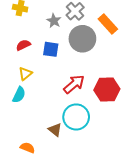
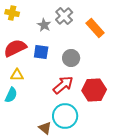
gray circle: (82, 39) -> (71, 58), moved, size x0.7
red semicircle: (23, 45) -> (15, 48), size x1.6
yellow triangle: (25, 74) -> (17, 75), turned 40

